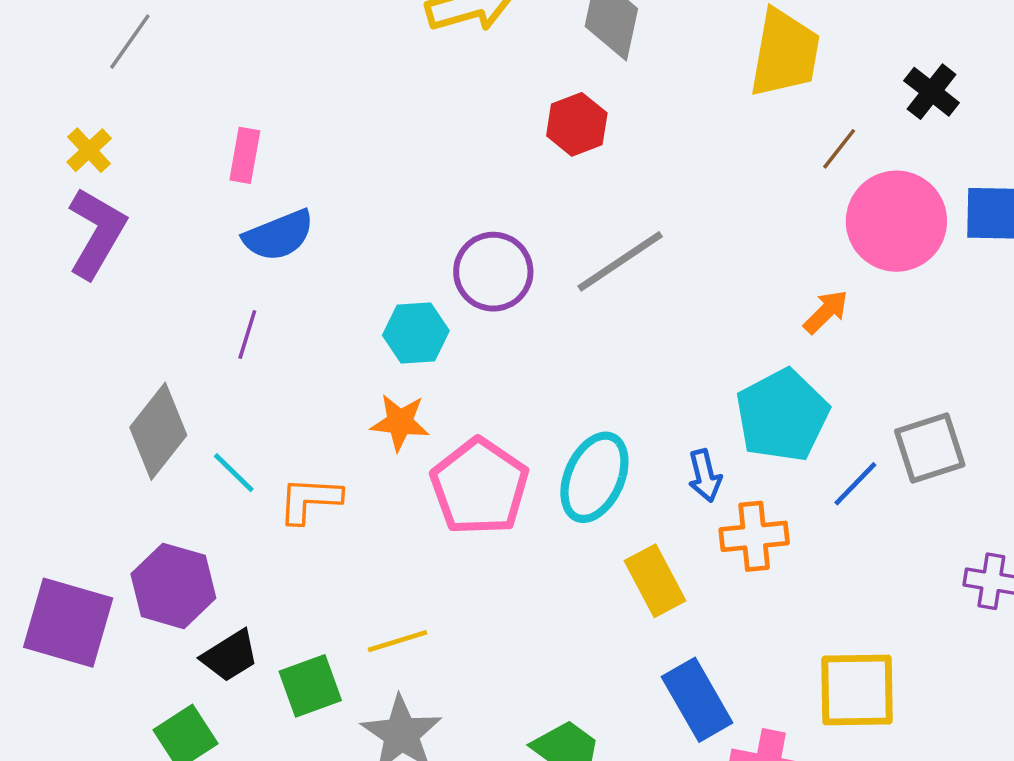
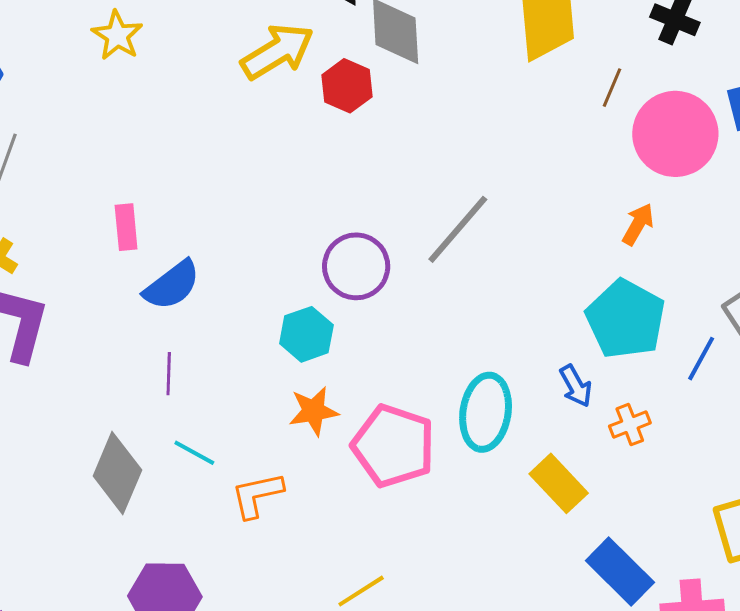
red hexagon: (577, 124) -> (347, 86), moved
cyan line: (234, 473) -> (194, 453), moved
orange cross: (754, 536) -> (630, 425), size x0.7

